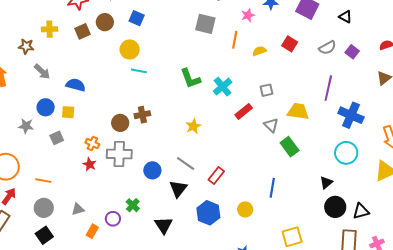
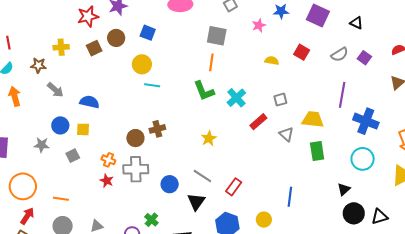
orange line: (235, 40) -> (211, 62), moved
yellow semicircle: (259, 51) -> (272, 61), turned 32
green rectangle: (290, 147) -> (317, 151), moved, turned 30

